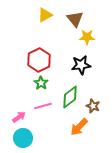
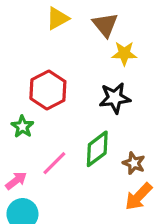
green star: (41, 83) -> (22, 127), moved
pink line: (43, 106) -> (54, 163), turned -30
orange arrow: (79, 127) -> (139, 197), moved

